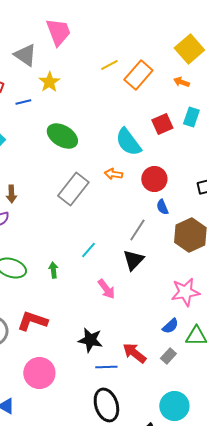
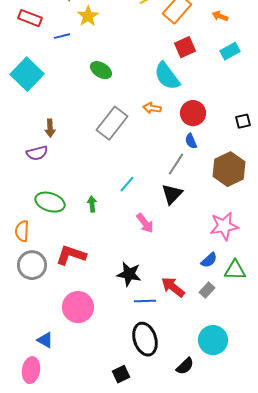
cyan rectangle: (191, 117) -> (230, 51), turned 42
red square: (162, 124) -> (185, 47), moved
green ellipse: (62, 136) -> (101, 70), size x0.7
blue semicircle: (162, 207) -> (191, 141), moved

